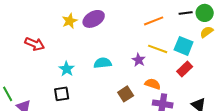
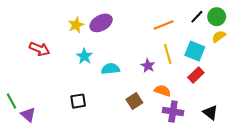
black line: (186, 13) -> (197, 17), turned -40
yellow line: (158, 49) -> (168, 54), turned 54
cyan star: (67, 69) -> (84, 56), moved
black square: (62, 94) -> (78, 101), moved

